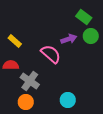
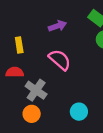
purple arrow: (69, 39) -> (57, 26), moved
yellow rectangle: (15, 41) -> (19, 45), turned 40

